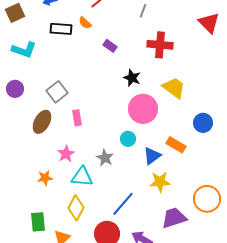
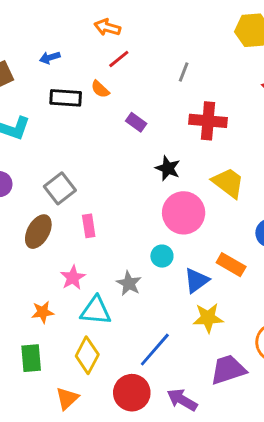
green rectangle: (38, 222) -> (31, 358), moved

